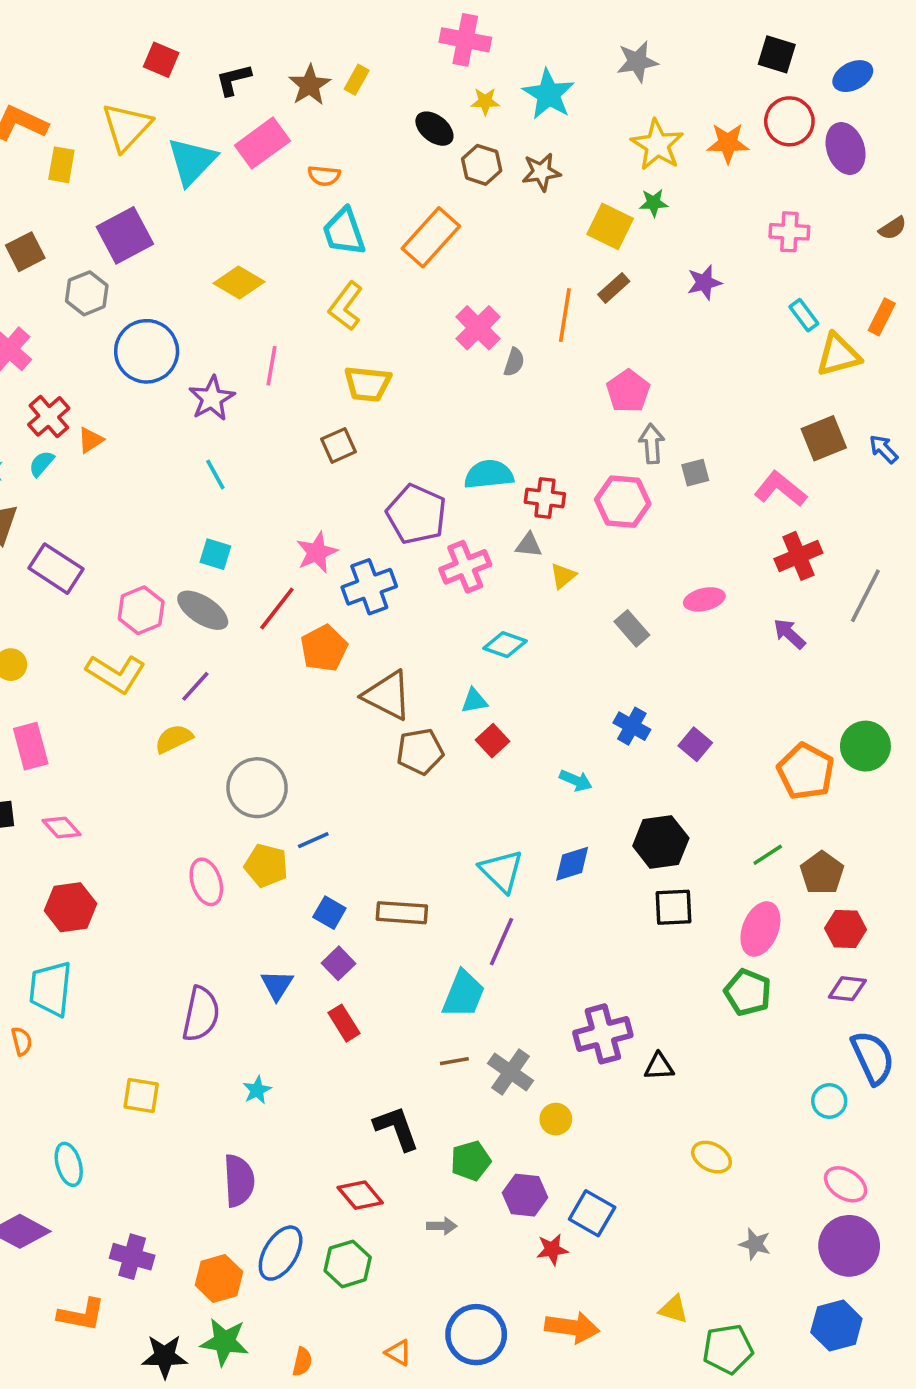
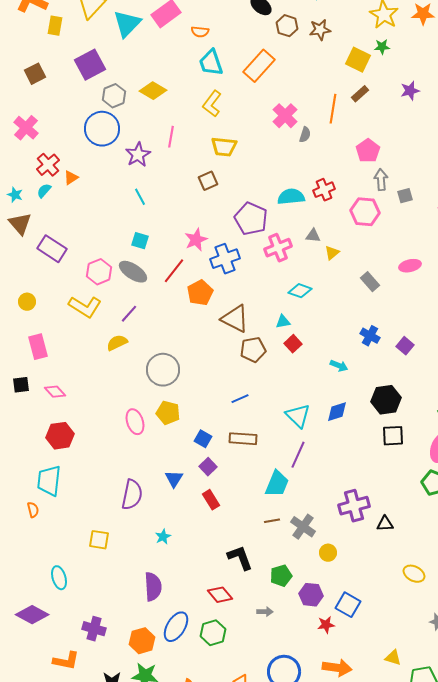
gray hexagon: (87, 293) -> (114, 96), moved
red cross: (545, 498) -> (324, 190), moved, turned -30
blue line: (313, 840) -> (240, 399), moved

